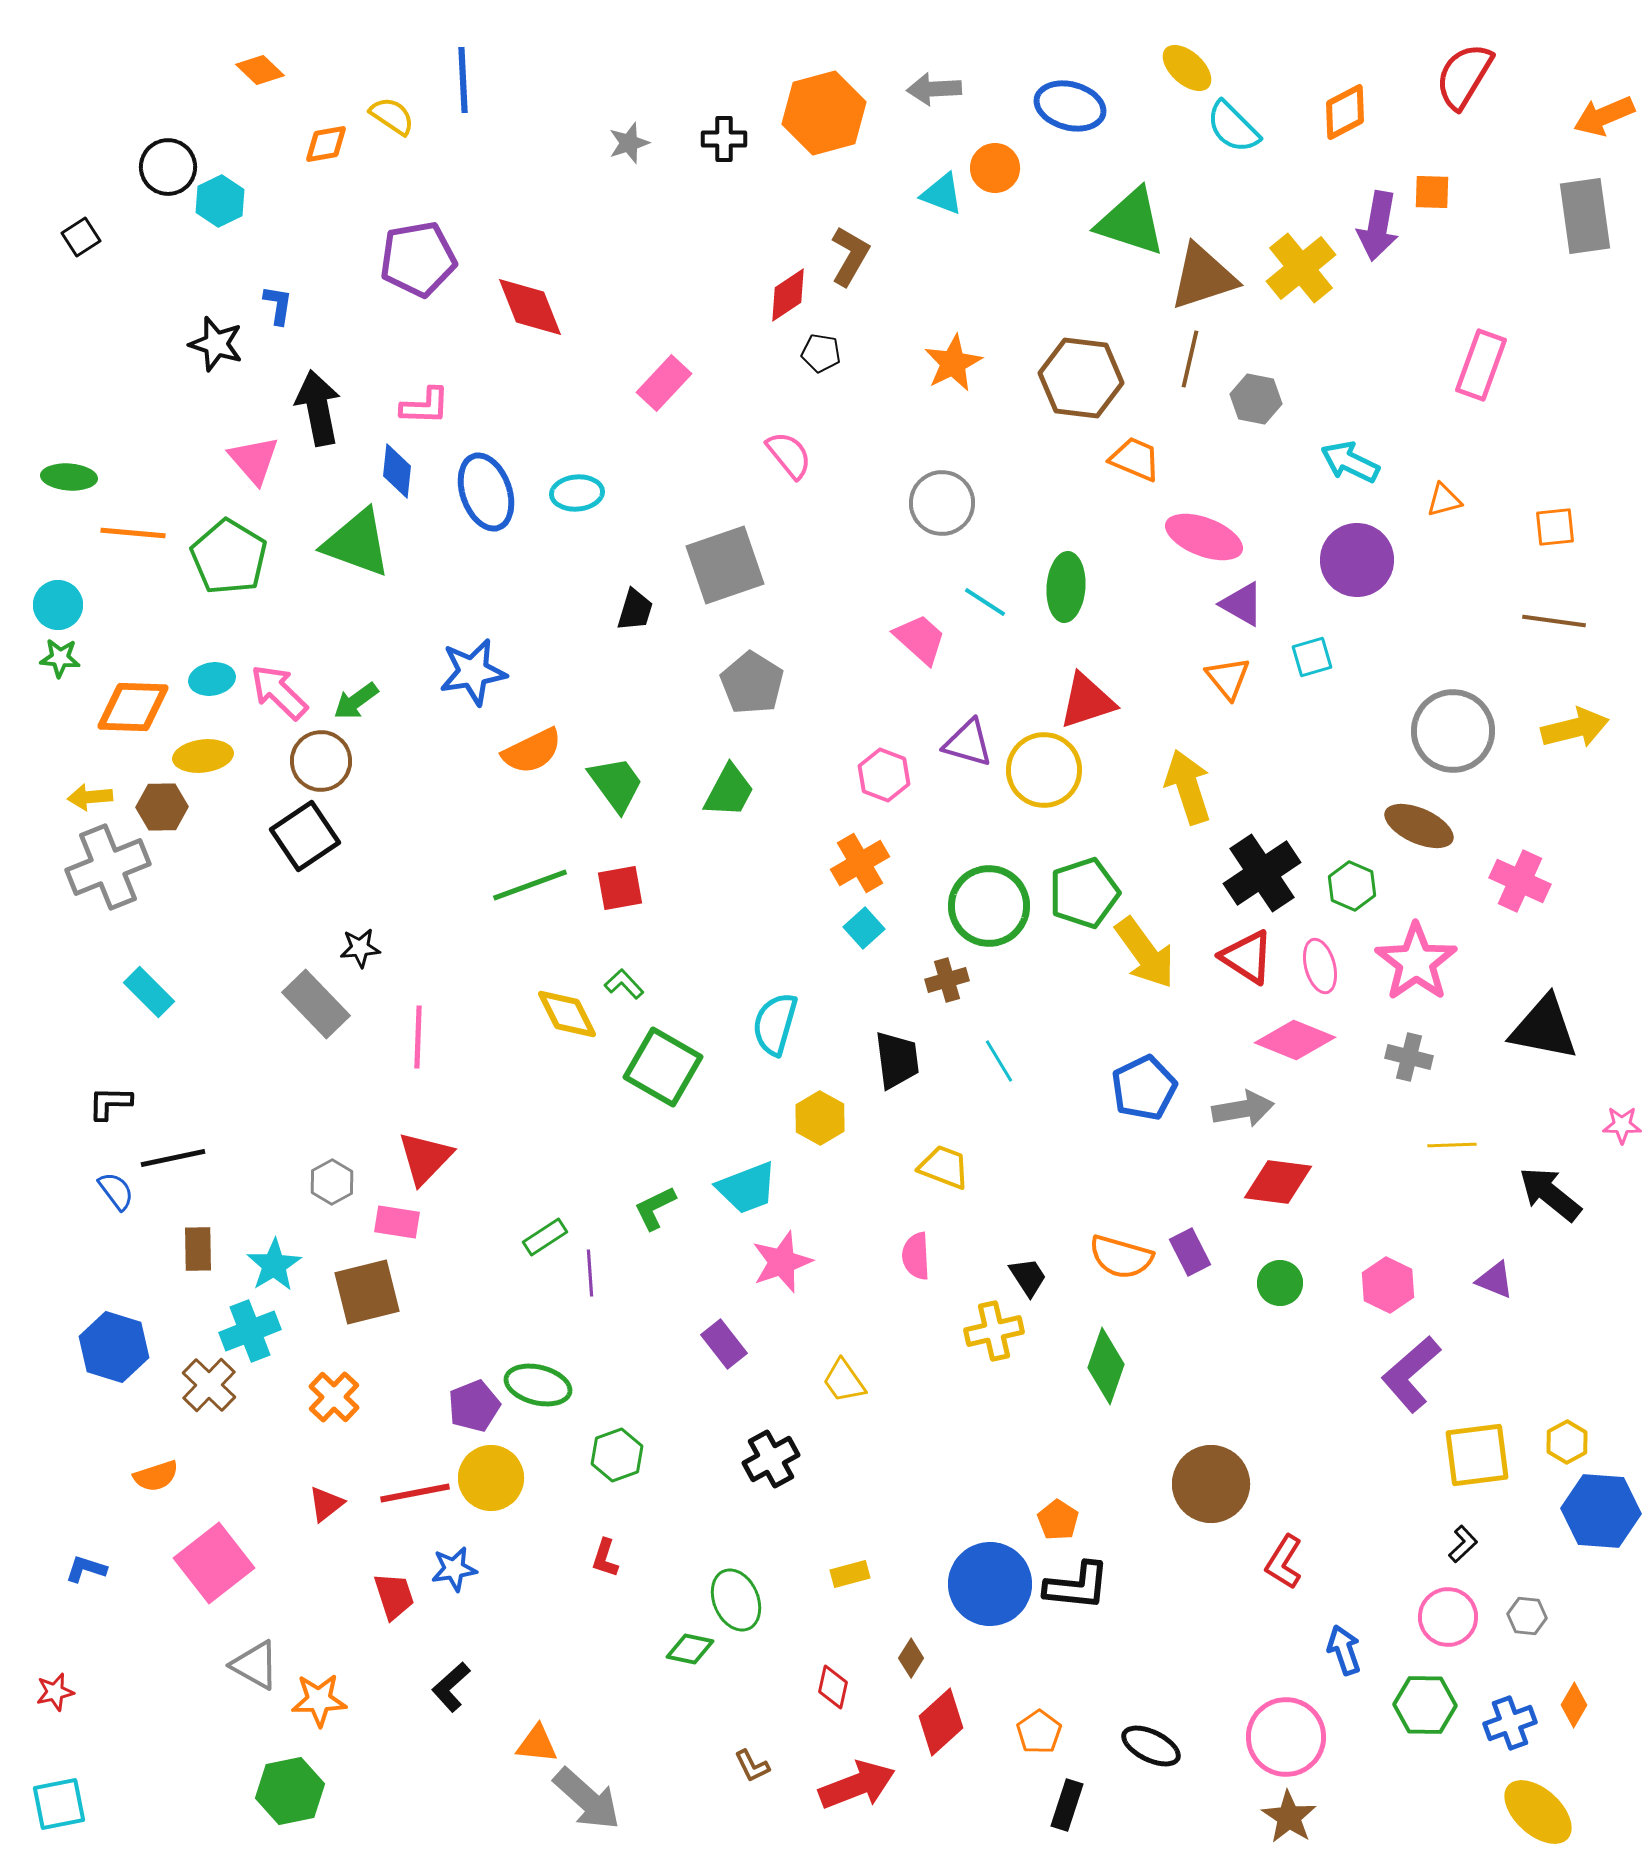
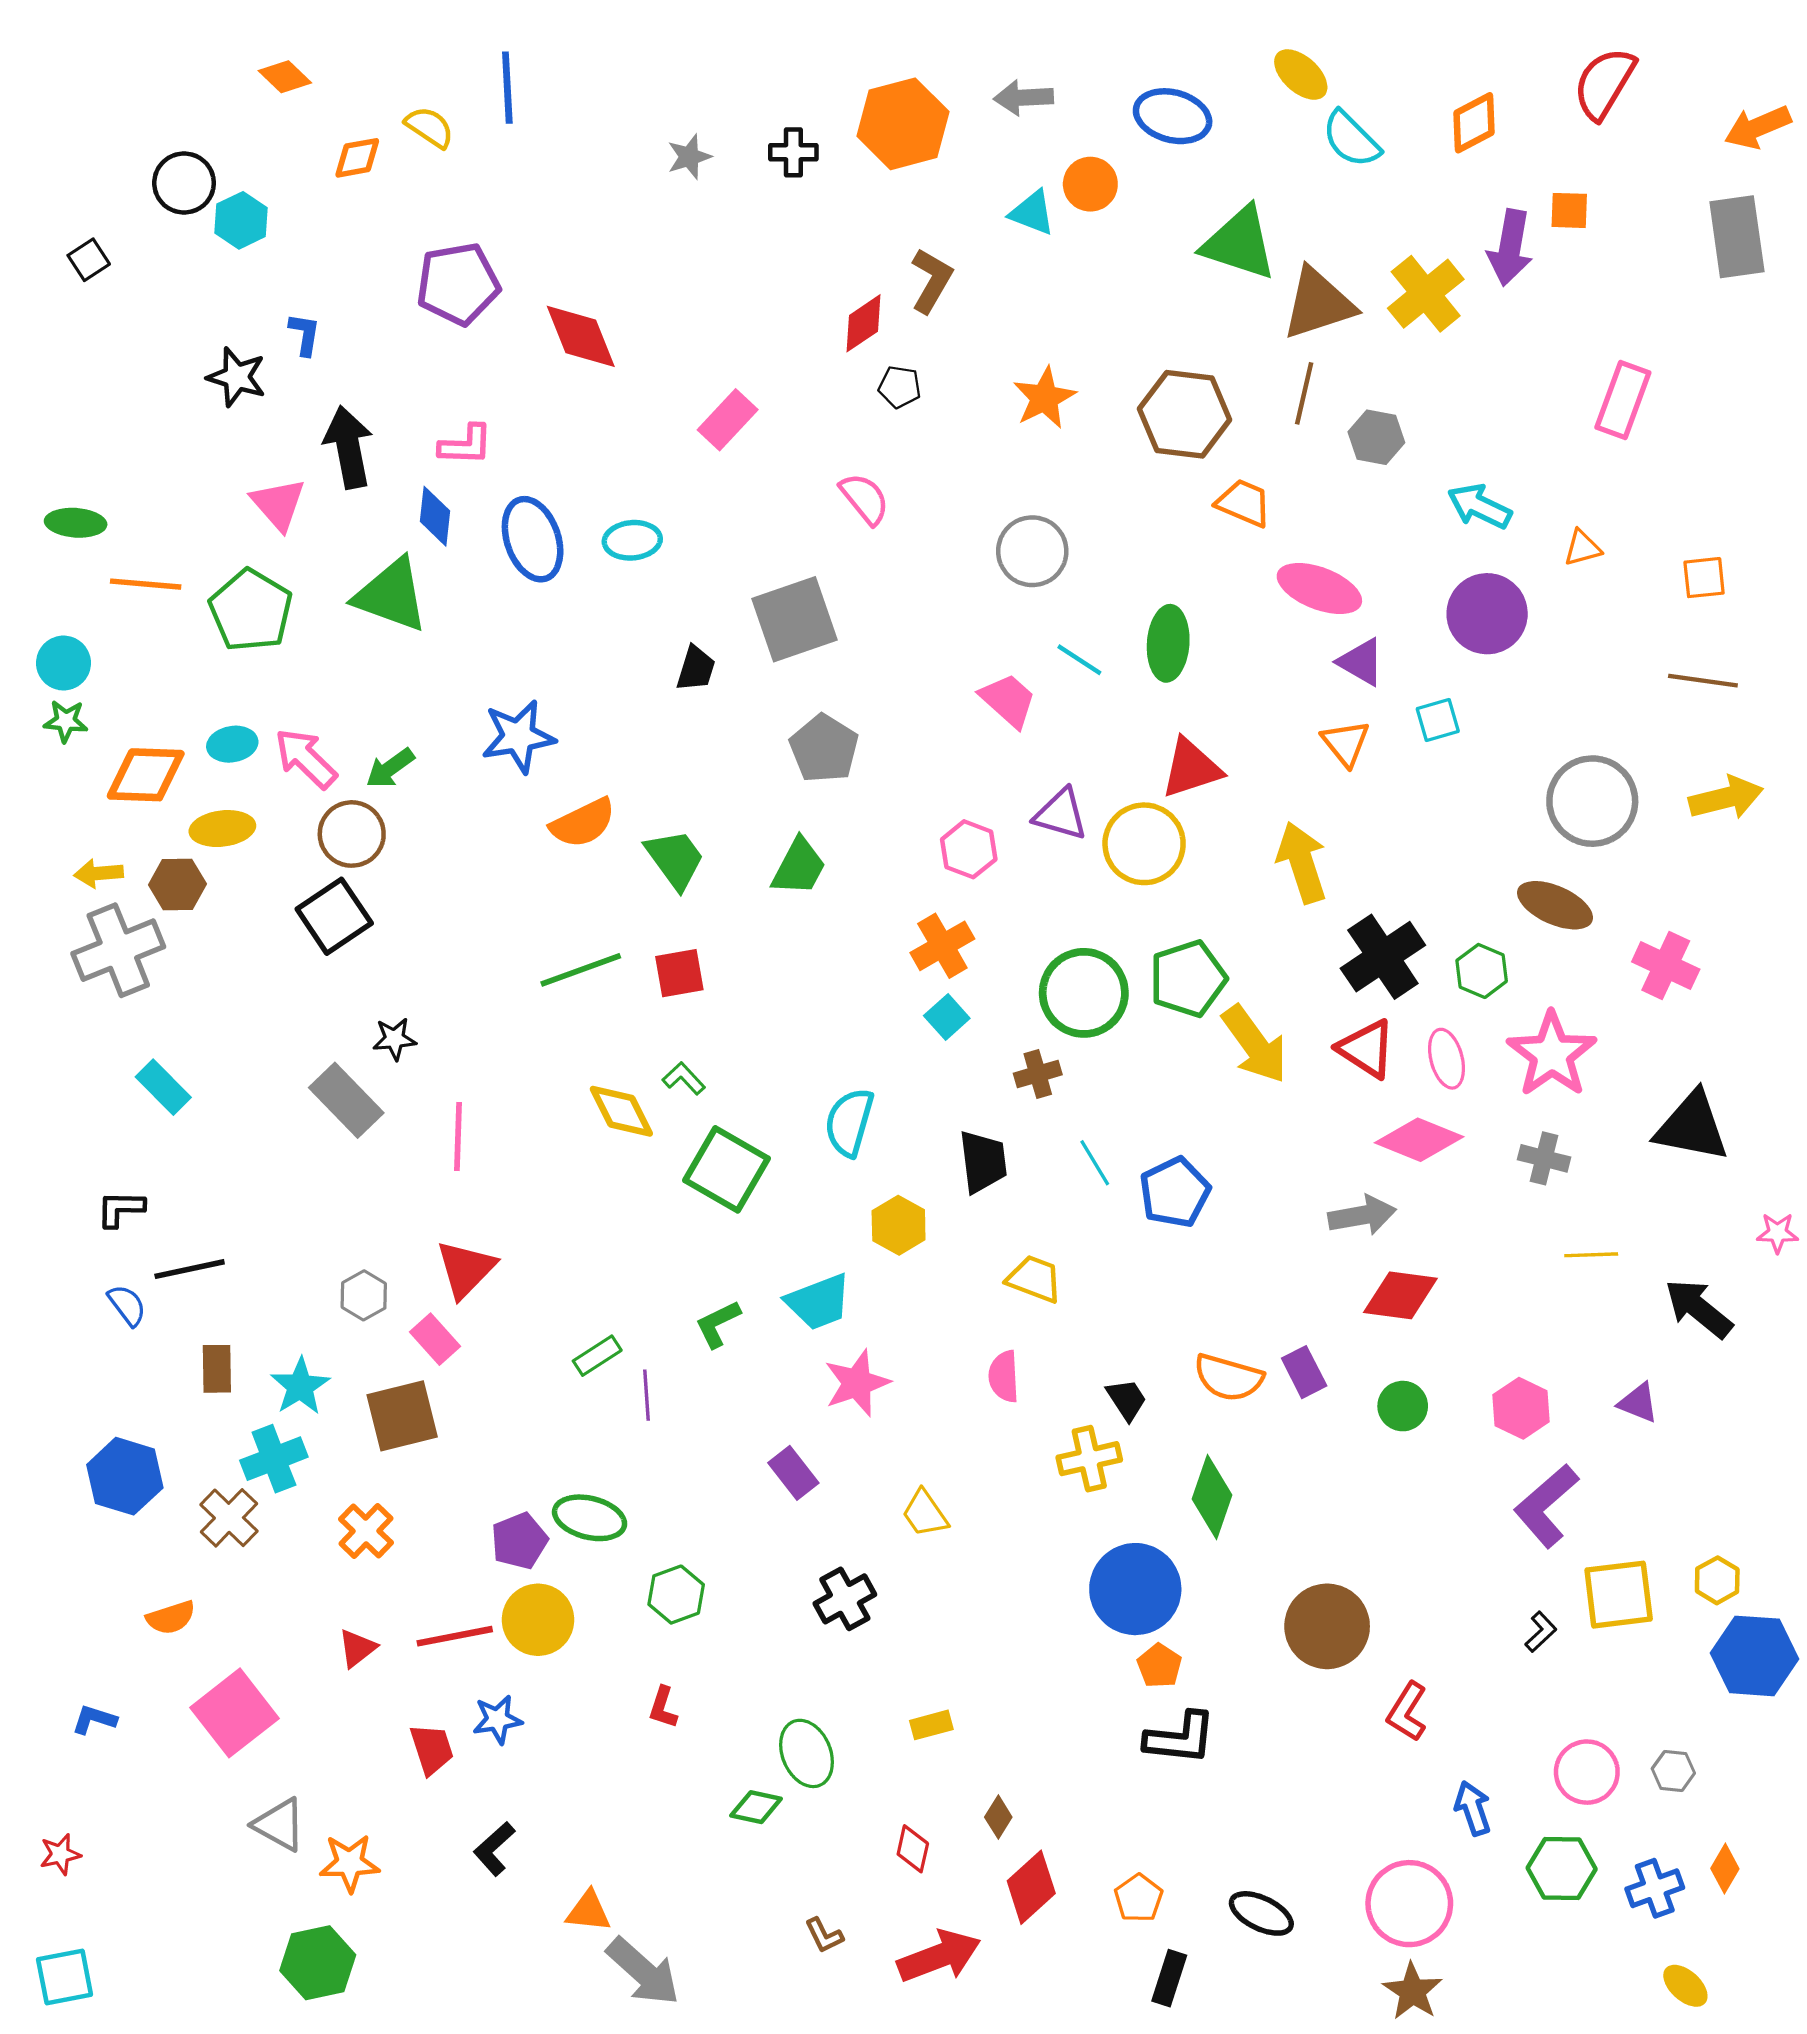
blue pentagon: (1144, 1088) -> (1175, 1192), moved
pink rectangle: (397, 1222) -> (435, 1339), turned 39
black L-shape: (1463, 1544) -> (1541, 1632), moved
blue circle: (990, 1584) -> (1135, 1589), moved
yellow ellipse: (1538, 1812) -> (1685, 1986), size x0.6

